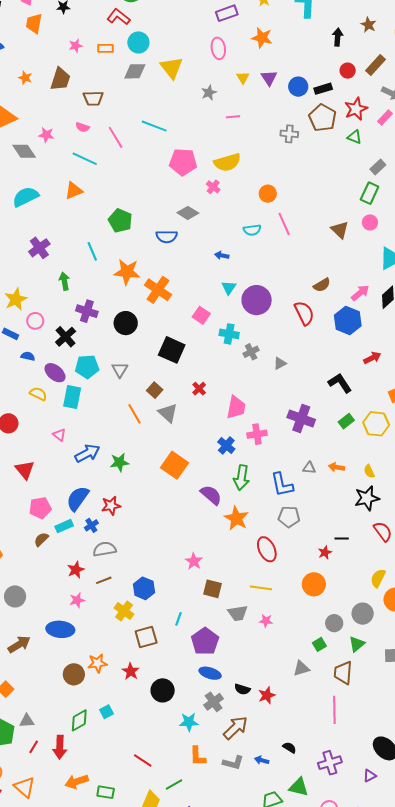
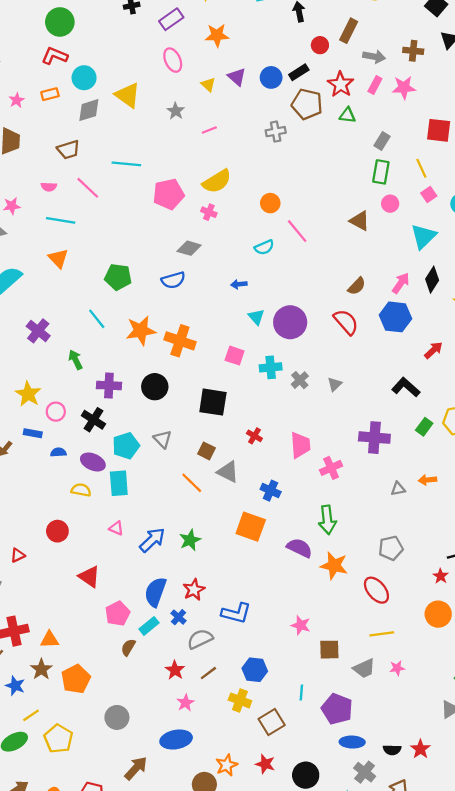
brown trapezoid: (93, 98) -> (68, 150), moved
orange triangle: (74, 191) -> (58, 258), turned -36
blue cross: (226, 445) -> (271, 491), moved
blue L-shape: (282, 485) -> (236, 613), moved, turned -48

